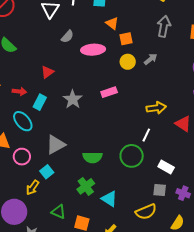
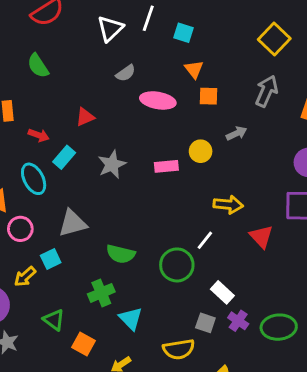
yellow circle: (128, 62) -> (201, 151), moved
purple cross: (183, 193) -> (238, 321), moved

